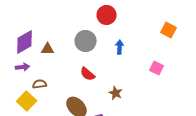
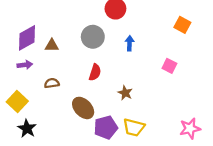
red semicircle: (88, 74) -> (95, 72), turned -112
brown semicircle: (40, 84) -> (52, 83), moved
yellow square: (27, 101) -> (17, 102), moved

